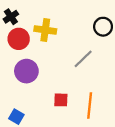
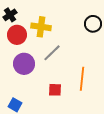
gray line: (83, 59) -> (52, 53), moved
orange line: (90, 105) -> (82, 79), moved

